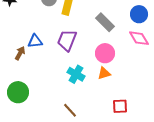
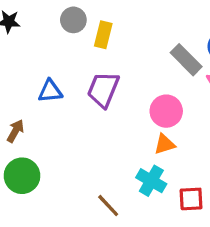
gray rectangle: (105, 22) -> (186, 60), moved
brown arrow: (20, 53) -> (15, 131), moved
cyan cross: (76, 74) -> (151, 181), moved

